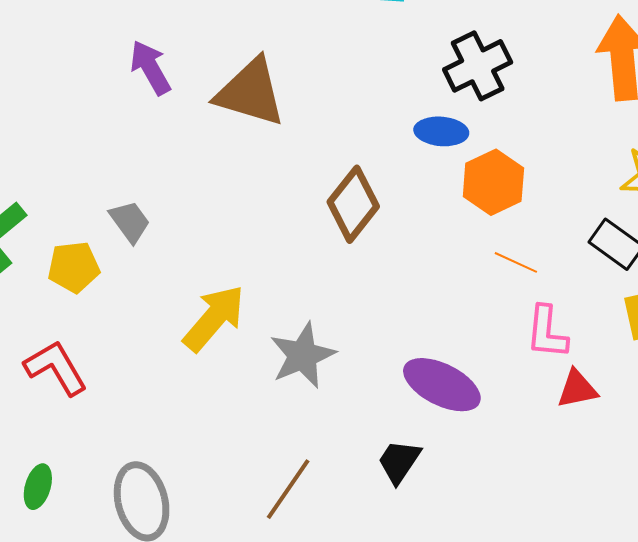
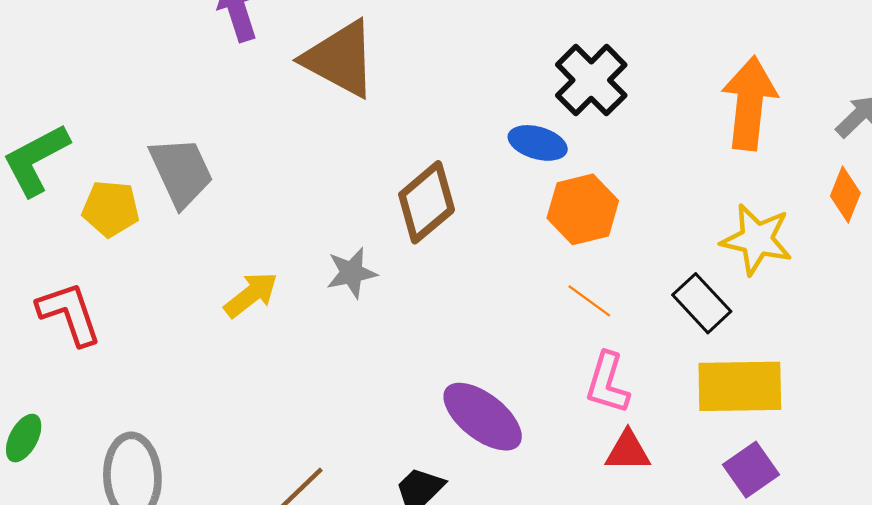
black cross: (478, 66) -> (591, 80), turned -30
gray trapezoid: (130, 222) -> (181, 172), size x1.5
yellow arrow: (214, 318) -> (251, 295), size x0.7
gray star: (303, 355) -> (352, 273), moved, size x0.7

